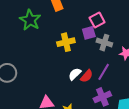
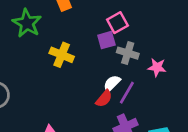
yellow cross: (66, 42) -> (62, 55), moved, turned 36
white semicircle: (75, 74) -> (112, 83), moved

